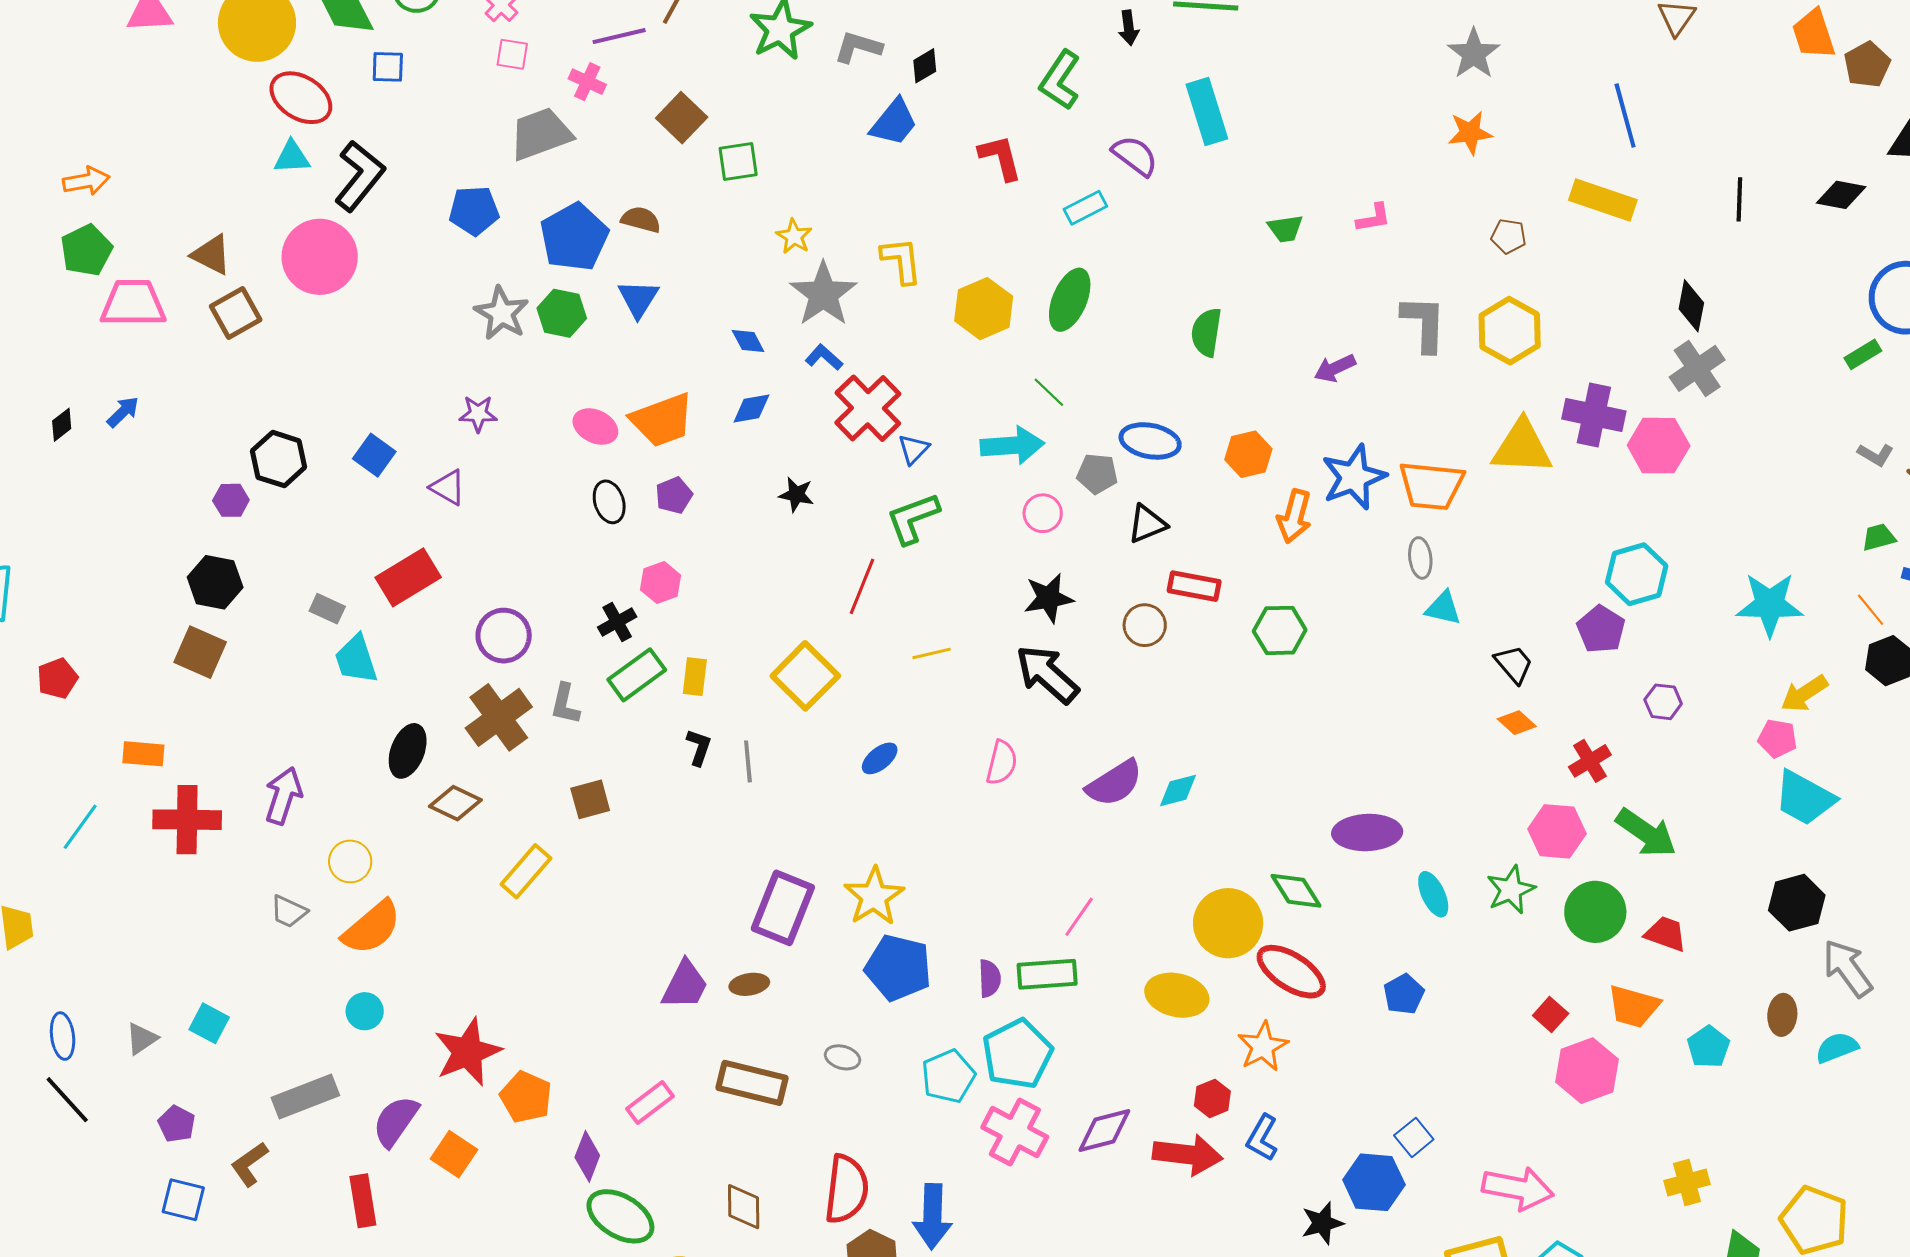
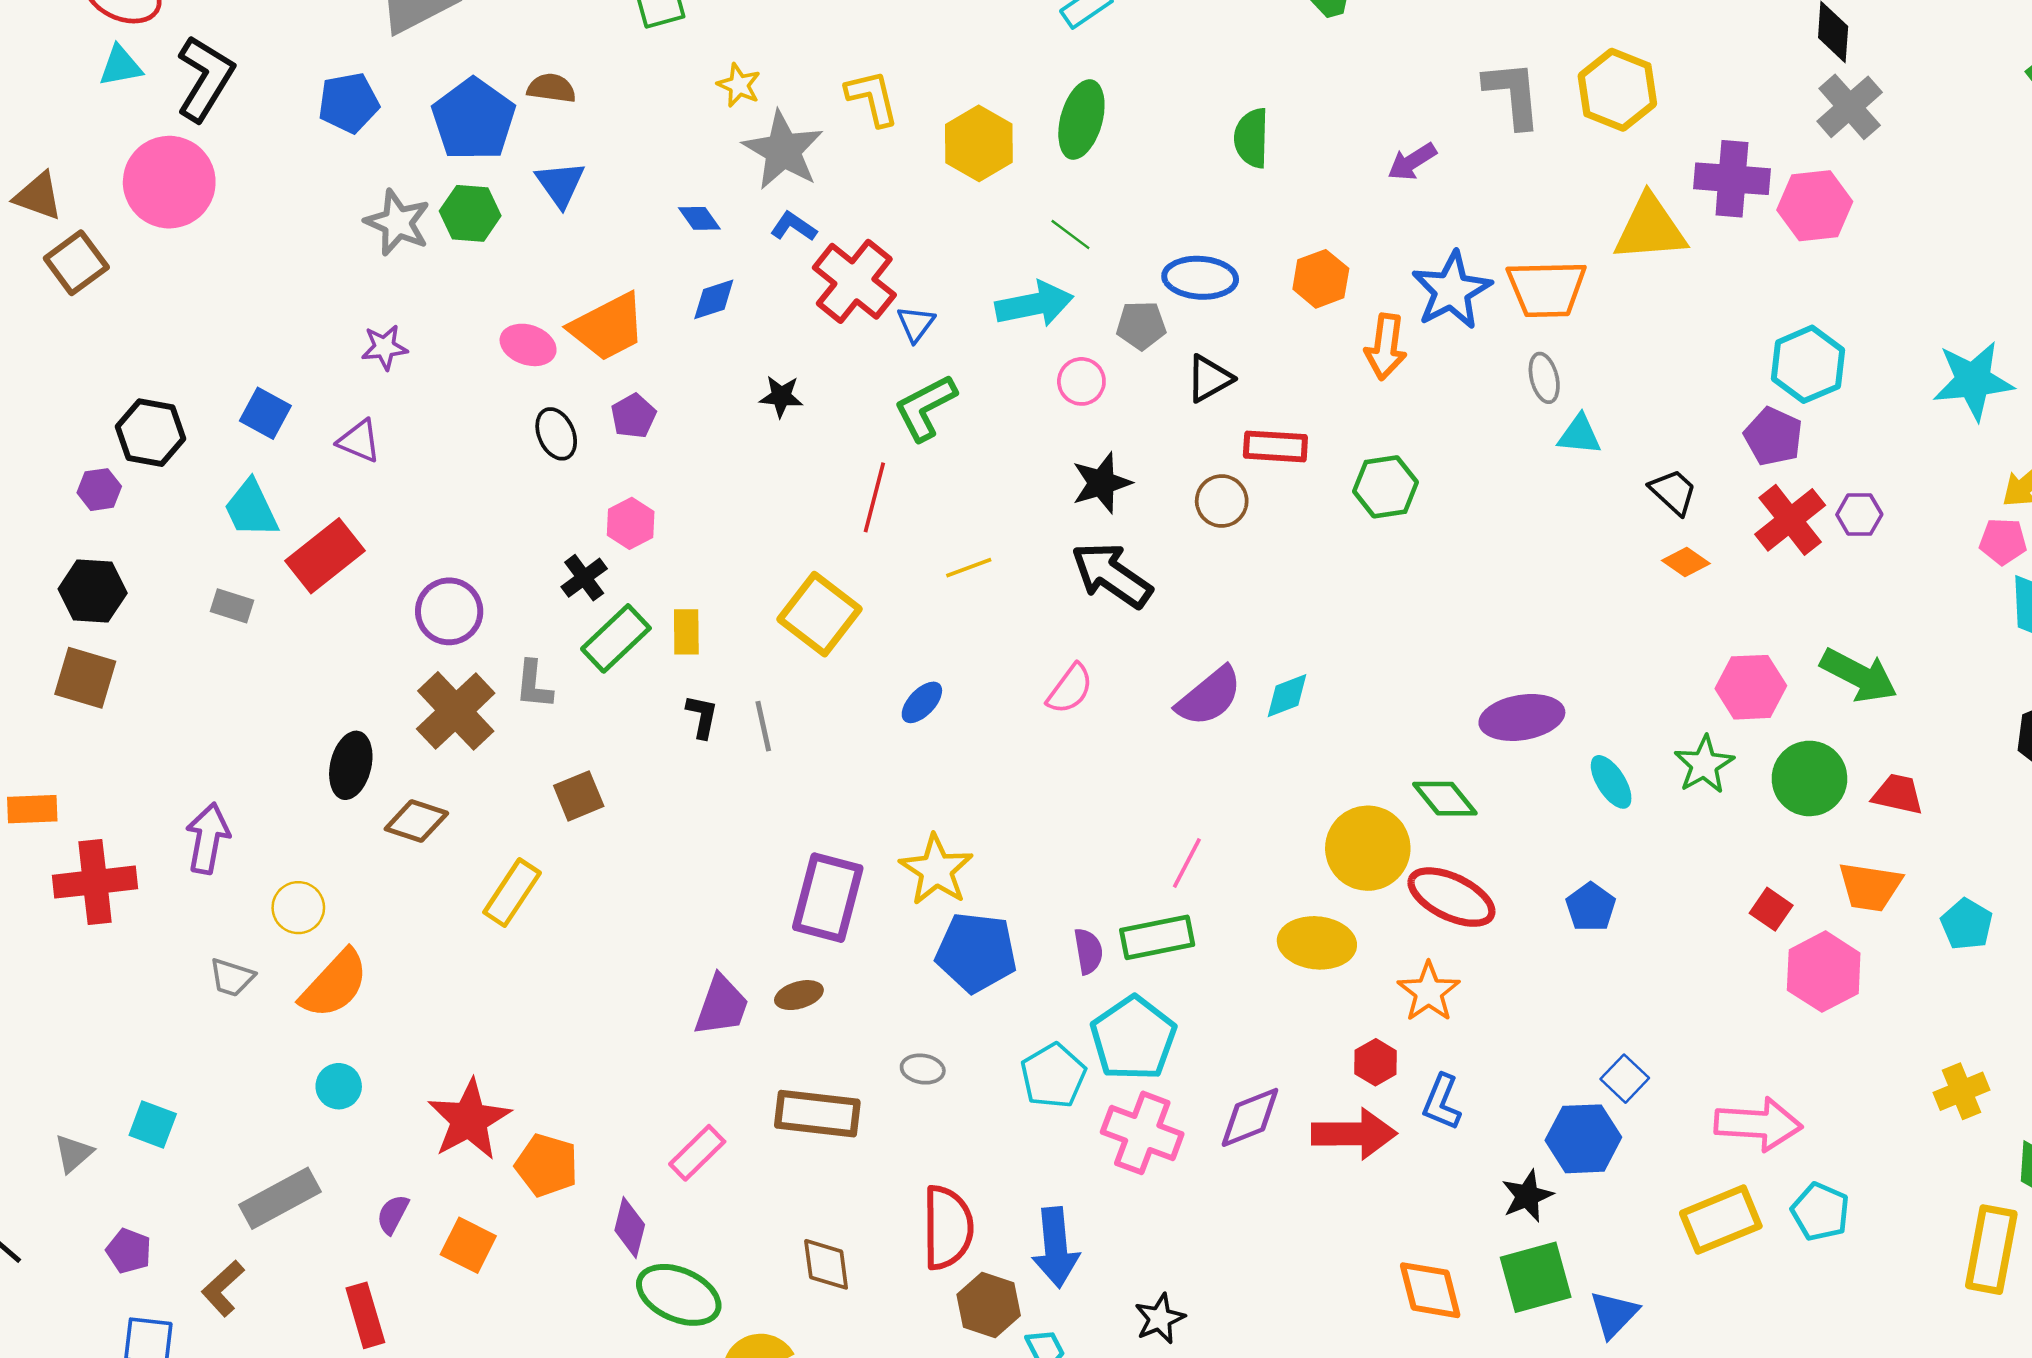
cyan trapezoid: (356, 659) -> (251, 509), moved
red cross: (1590, 761) -> (1790, 520), moved, size x1.4
pink semicircle: (1002, 763) -> (1070, 689), turned 30
purple semicircle: (396, 1121) -> (393, 1214), size x0.6

